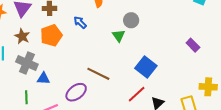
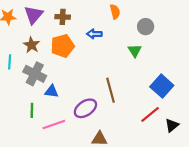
gray circle: (131, 20) -> (146, 27), moved
blue arrow: (80, 22) -> (94, 34), turned -48
brown line: (98, 74) -> (110, 90), turned 45

